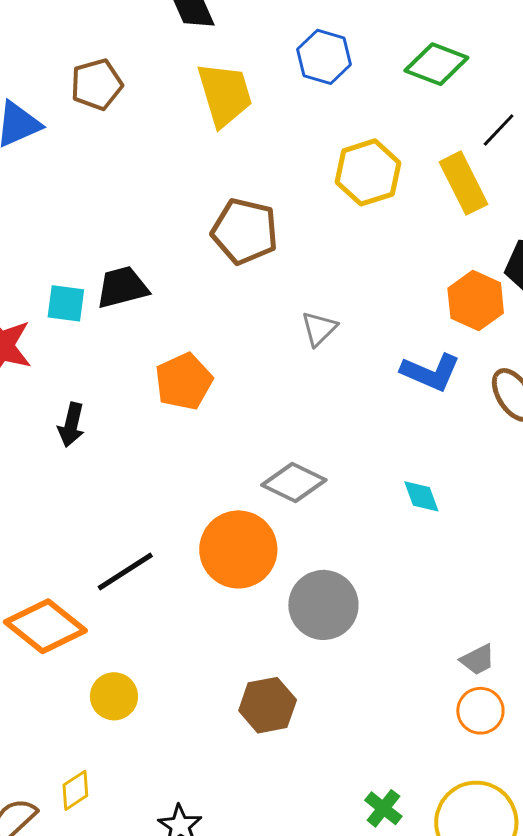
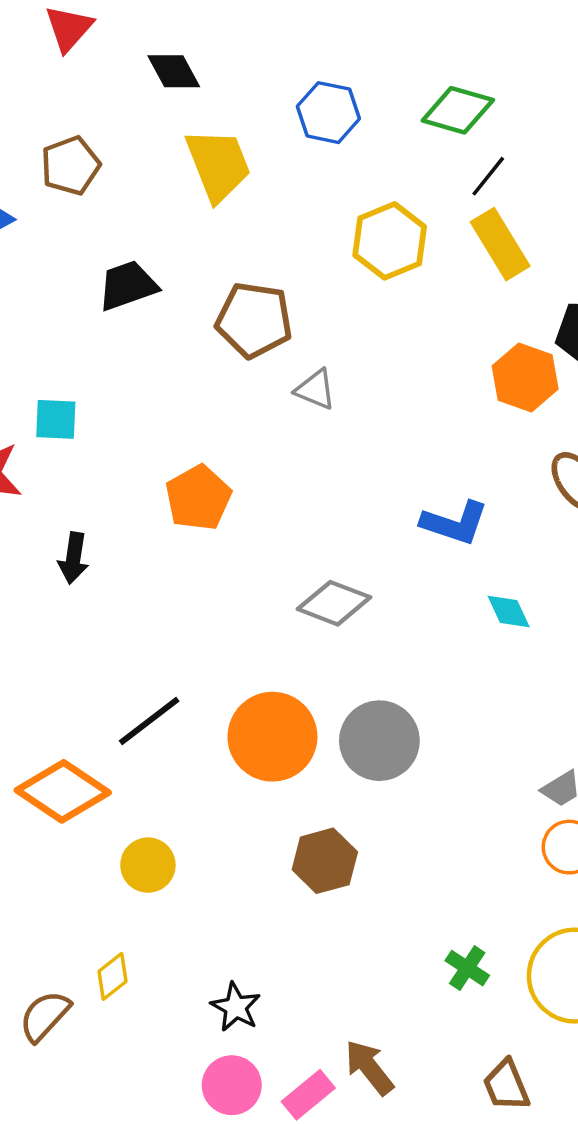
black line: (499, 130) -> (488, 176), moved
black trapezoid: (122, 287) -> (128, 286), moved
gray triangle: (319, 329) -> (315, 389), moved, turned -48
blue L-shape: (431, 372) -> (455, 523), moved
cyan diamond: (421, 496) -> (509, 611), moved
orange circle: (238, 549) -> (272, 737), moved

